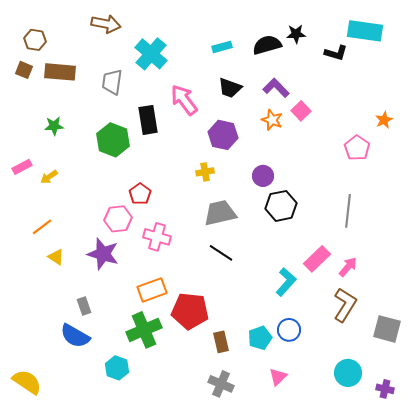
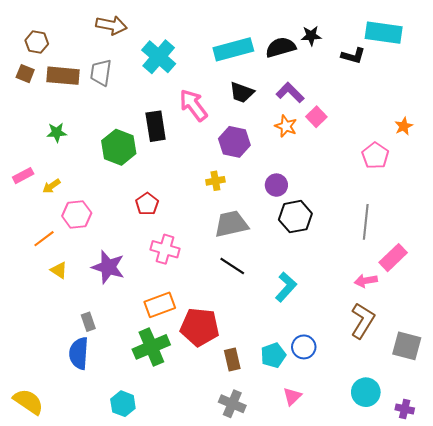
cyan rectangle: (222, 47) -> (233, 49), size x1.8
gray trapezoid: (112, 82) -> (101, 73), moved
pink hexagon: (118, 219) -> (77, 214), moved
pink rectangle: (317, 259) -> (393, 258), moved
pink arrow: (348, 267) -> (366, 281), turned -140
cyan L-shape: (286, 282) -> (286, 287), moved
blue semicircle: (75, 336) -> (79, 353), turned 64
cyan hexagon: (117, 368) -> (123, 404), moved

